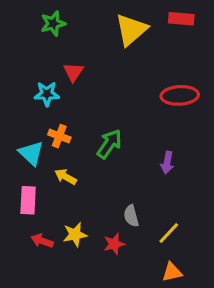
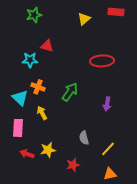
yellow triangle: (131, 30) -> (84, 19), size x0.6
red triangle: (73, 72) -> (47, 46), turned -48
red ellipse: (180, 95) -> (102, 61), moved
yellow arrow: (66, 177) -> (42, 113), turned 32
red star: (114, 244) -> (73, 165), moved

